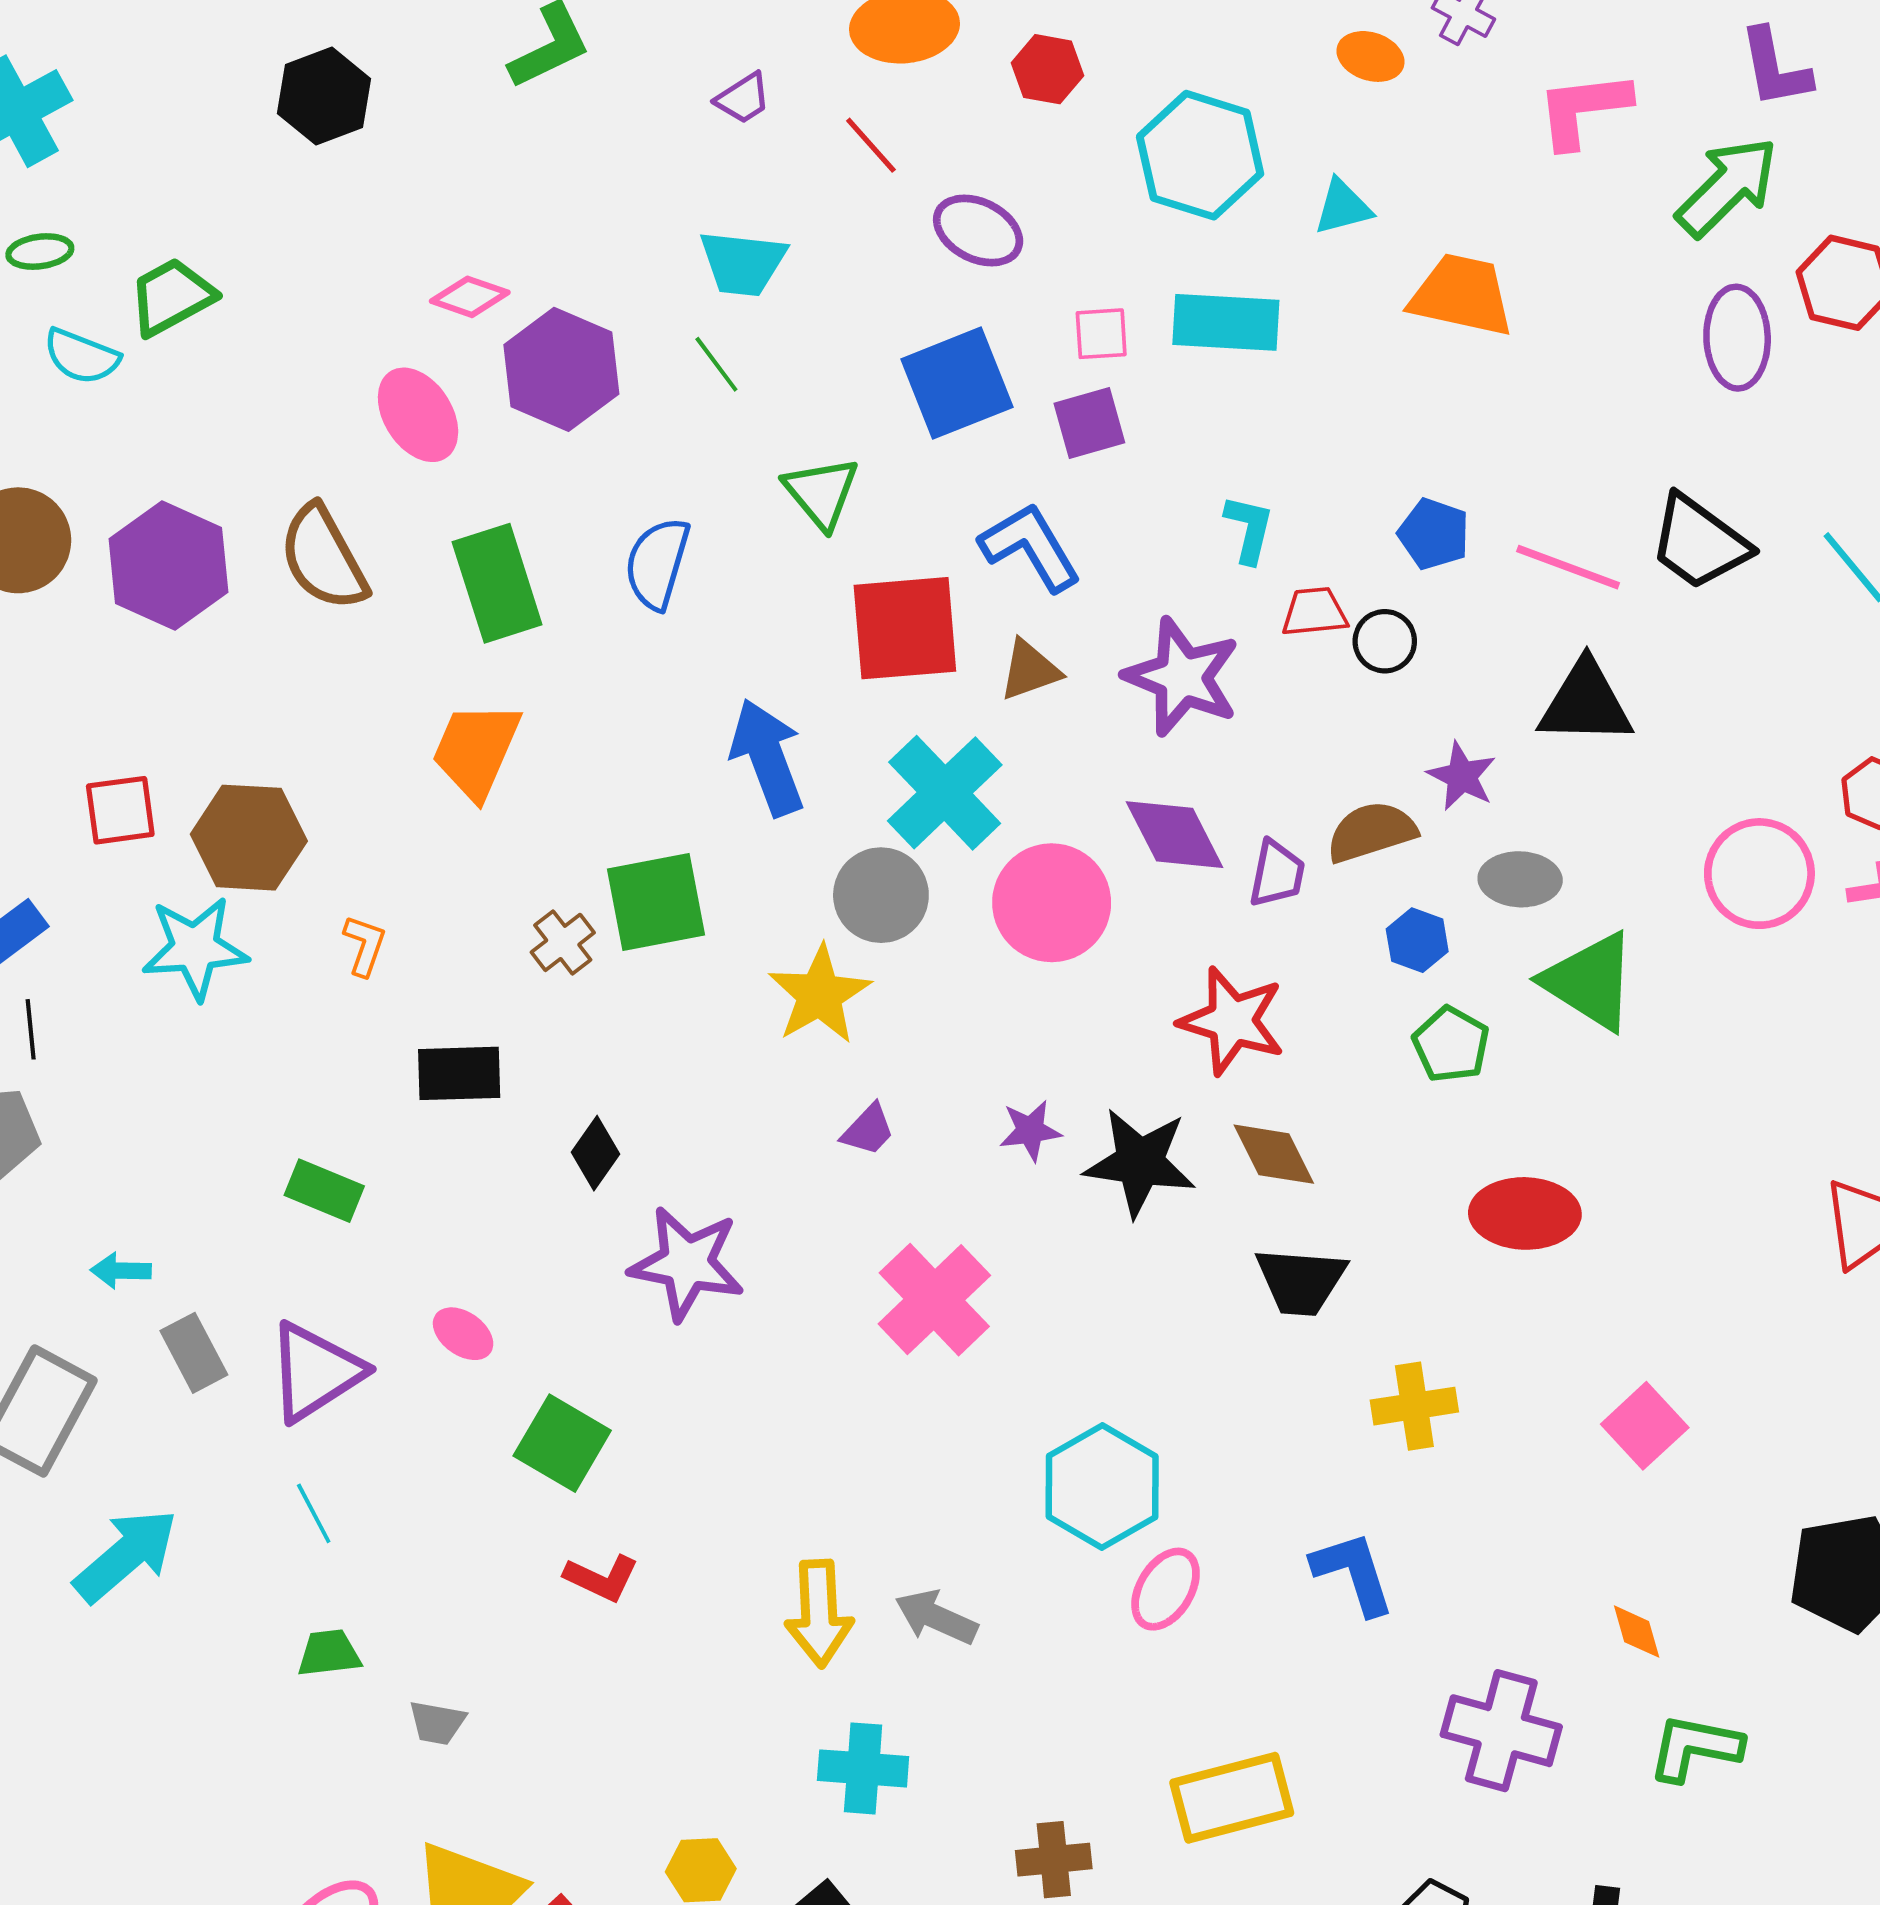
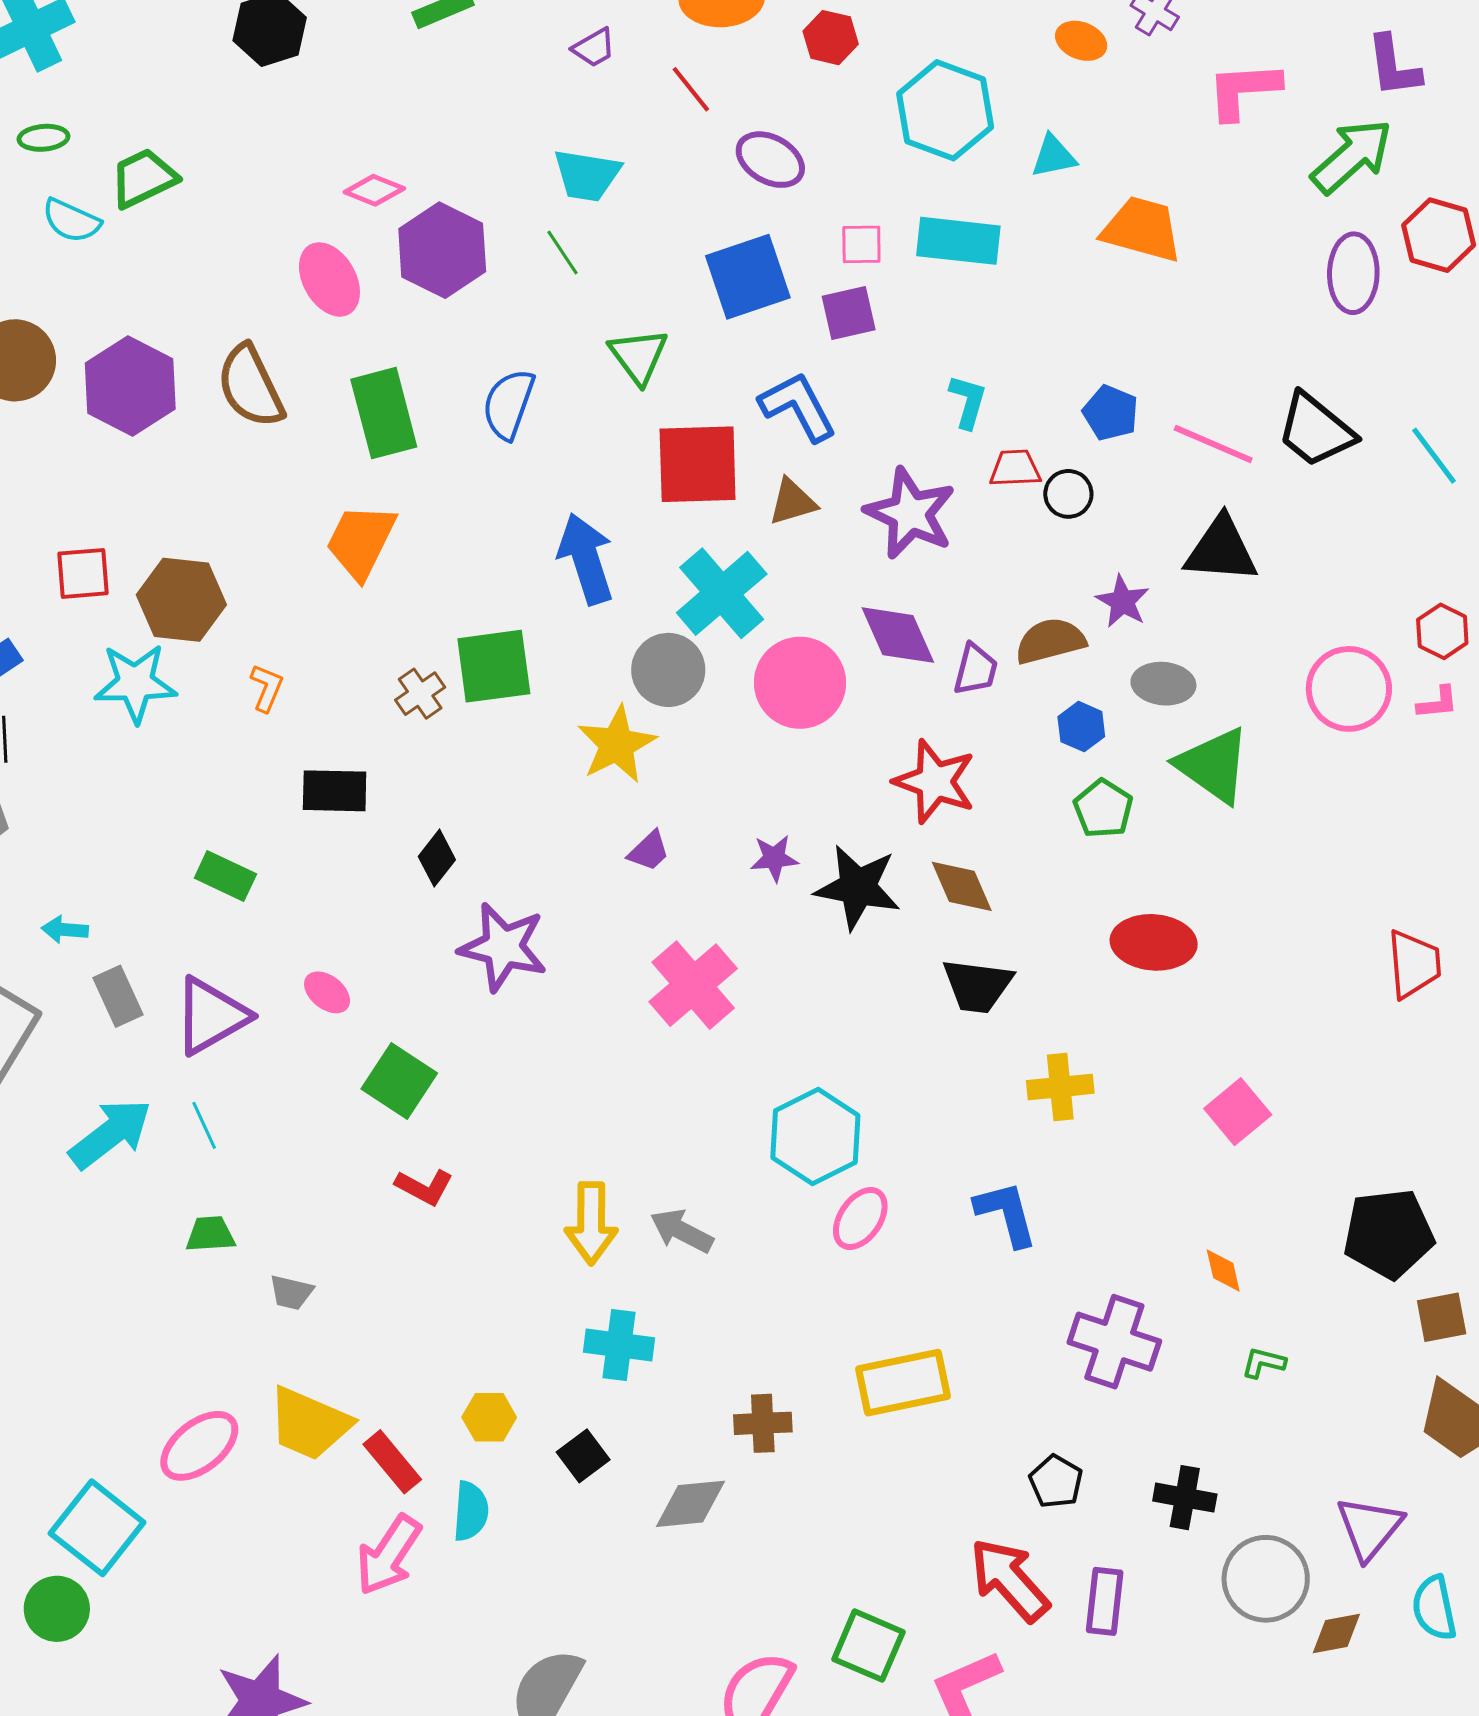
cyan arrow: (126, 1555) -> (110, 1134), moved
green L-shape: (1695, 1748) -> (1264, 1363), size x0.6

